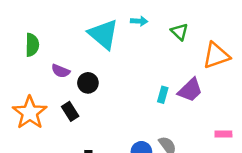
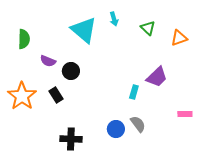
cyan arrow: (139, 21) -> (114, 19), turned 72
orange triangle: (216, 56) -> (179, 38), moved, size x0.7
cyan rectangle: (163, 95) -> (134, 92), moved

